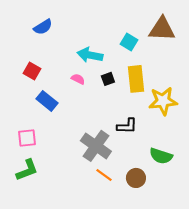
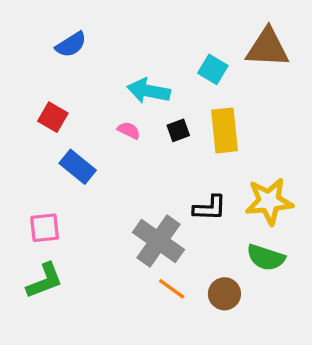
yellow star: (163, 101) -> (269, 201), moved

